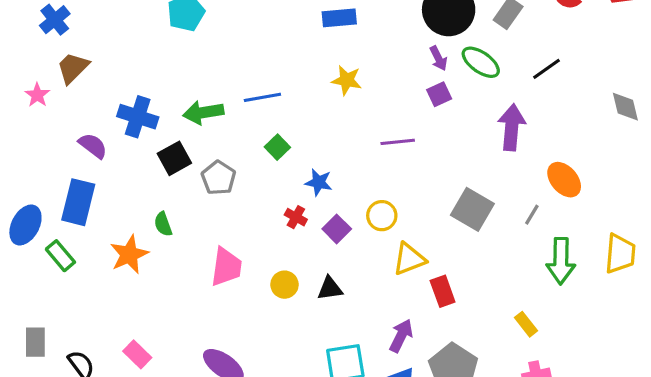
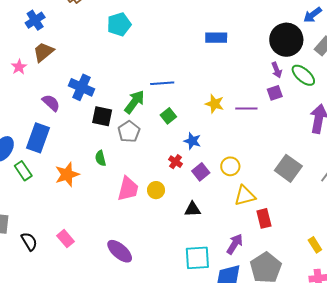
yellow star: (347, 80) -> (215, 104), moved
green arrow: (203, 112) -> (134, 102), moved, turned 130
purple line: (398, 142) -> (246, 109), moved
black square: (174, 158) -> (102, 116), turned 35
green semicircle: (163, 224) -> (101, 158), moved
yellow circle: (285, 285) -> (156, 190), moved

